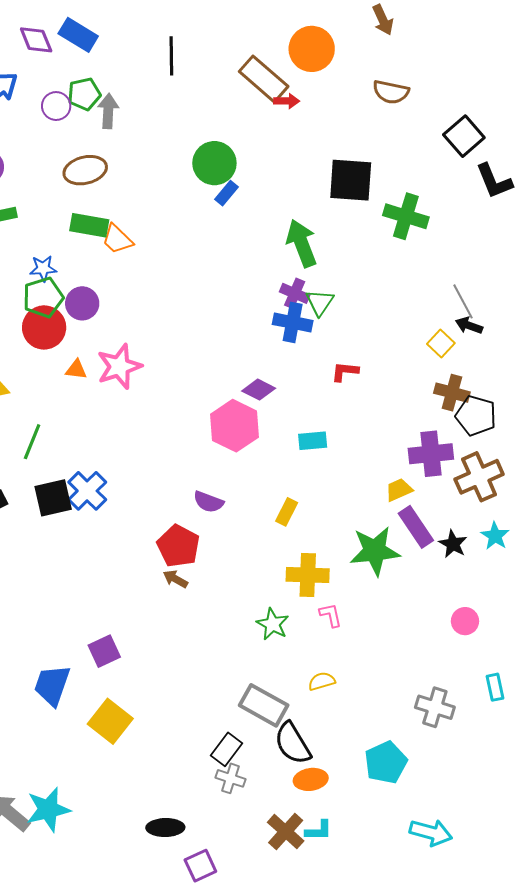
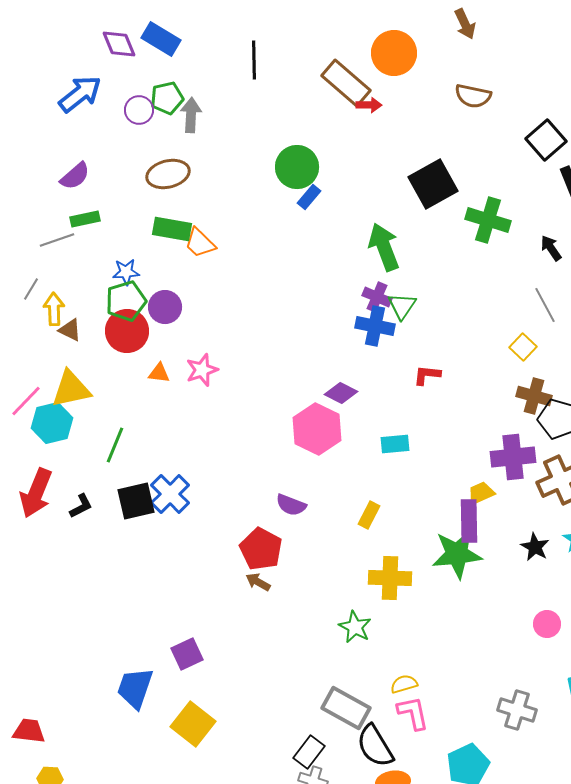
black square: (351, 180) -> (433, 184), turned -33
black arrow: (469, 325) -> (551, 248), moved, turned 36
pink star: (119, 367) -> (202, 370), size x0.7
purple rectangle: (416, 527) -> (469, 521), moved, turned 33
pink L-shape: (331, 615) -> (413, 713), moved, size x1.4

